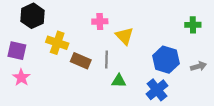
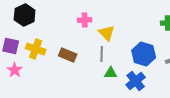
yellow cross: (57, 43) -> (36, 49), moved
gray line: (107, 60) -> (102, 54), moved
green triangle: (119, 81) -> (111, 73), moved

